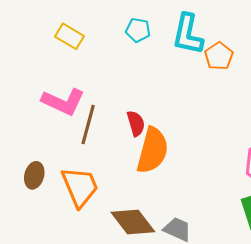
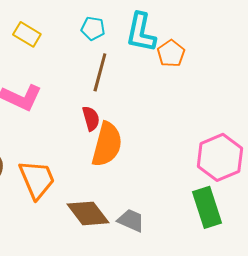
brown line: (88, 124) -> (100, 72), moved

